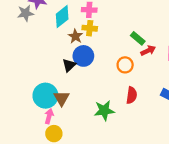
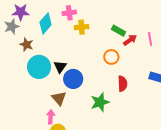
yellow cross: (90, 28) -> (82, 27), moved
brown star: (75, 36) -> (27, 45), moved
blue circle: (83, 56) -> (73, 79), moved
cyan circle: (45, 96) -> (39, 67), moved

